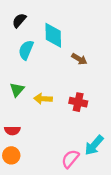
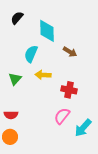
cyan semicircle: (26, 50) -> (31, 54), moved
yellow arrow: (43, 99) -> (43, 75), moved
pink semicircle: (70, 159) -> (62, 116), moved

